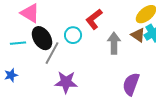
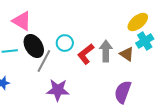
red L-shape: (94, 19) -> (86, 54), moved
brown triangle: (138, 35) -> (127, 54), moved

